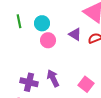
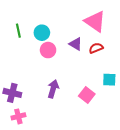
purple arrow: (53, 78) -> (53, 89), turned 42
purple cross: (29, 82) -> (12, 93), moved

